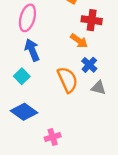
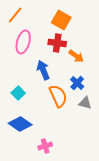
red cross: (92, 20) -> (57, 43), moved
orange arrow: (79, 41) -> (76, 56), moved
blue arrow: (32, 50) -> (43, 70), moved

